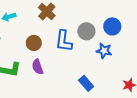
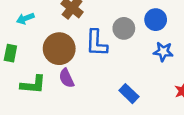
brown circle: (34, 43) -> (59, 49), size x1.6
blue star: (104, 51) -> (163, 52), moved

